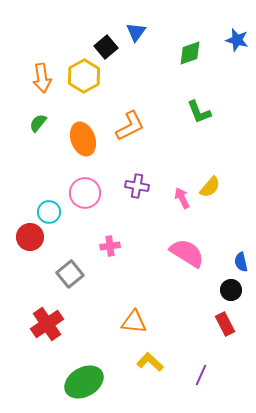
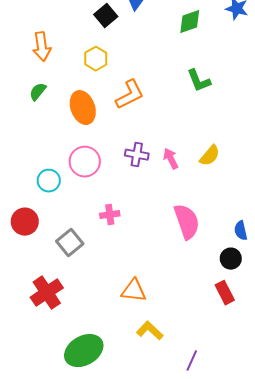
yellow hexagon: (84, 76) -> (96, 59), moved, size x0.7
pink arrow: (182, 198) -> (171, 159), moved
red circle: (30, 237) -> (25, 222), moved
pink semicircle: (187, 253) -> (187, 222), turned 39
purple line: (201, 375) -> (192, 361), moved

